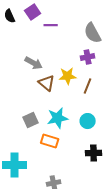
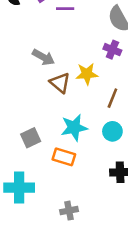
purple cross: (88, 57) -> (112, 50), turned 32
brown line: (88, 86) -> (112, 98), moved
gray square: (31, 120) -> (31, 138), moved

